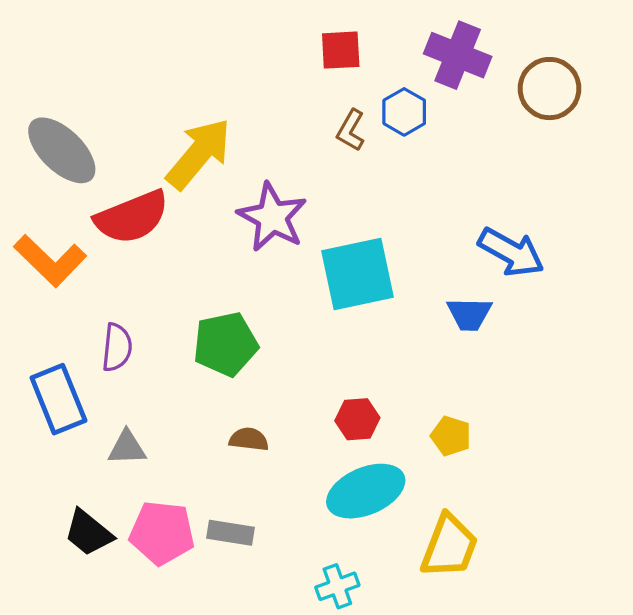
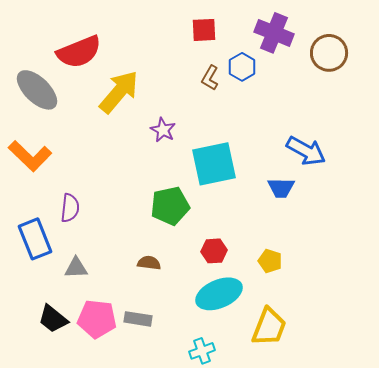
red semicircle: (132, 217) -> (79, 52), moved
purple star: (272, 217) -> (163, 130), size x0.6
green pentagon: (225, 344) -> (170, 206), moved

